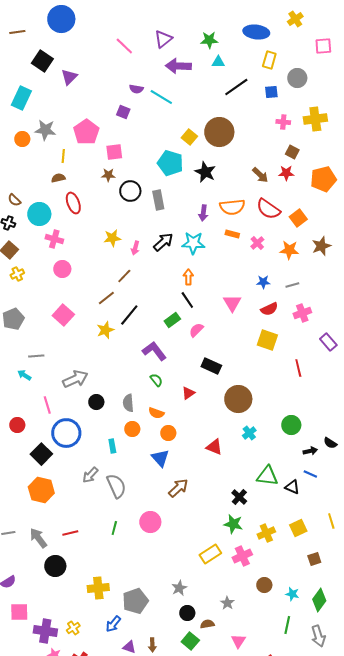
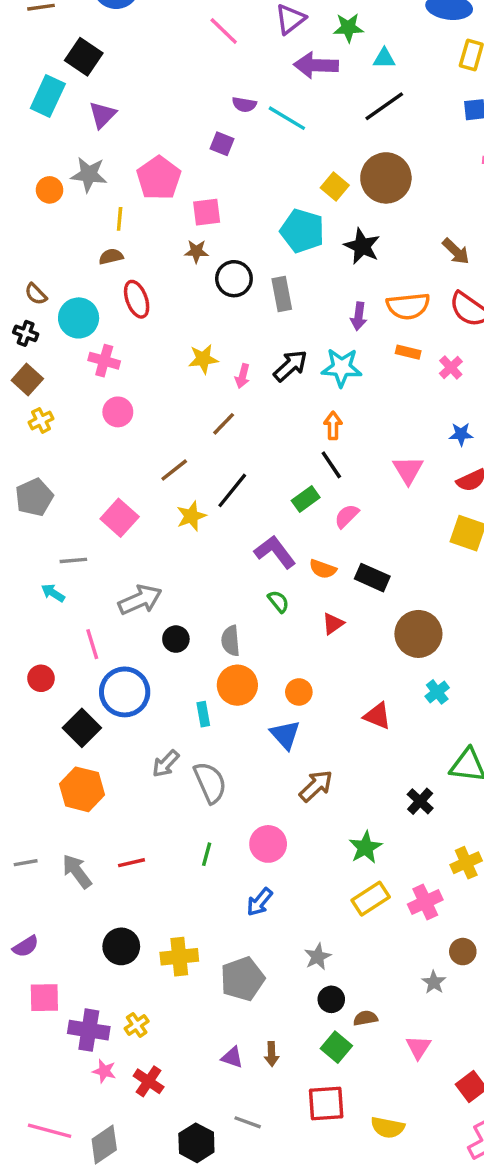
green star: (209, 40) -> (348, 28), moved
purple triangle: (69, 77) -> (102, 115), moved
black line: (236, 87) -> (384, 106), moved
cyan rectangle: (21, 98) -> (48, 96), moved
brown line: (106, 298) -> (174, 470), moved
pink square: (63, 315) -> (120, 518), moved
orange semicircle: (156, 413) -> (323, 569), moved
orange circle: (132, 429) -> (237, 685), size x1.5
green star: (233, 524) -> (365, 847), moved, turned 30
black circle: (55, 566) -> (121, 946), moved
gray star: (227, 603) -> (434, 982), moved
blue arrow: (113, 624) -> (260, 902), moved

